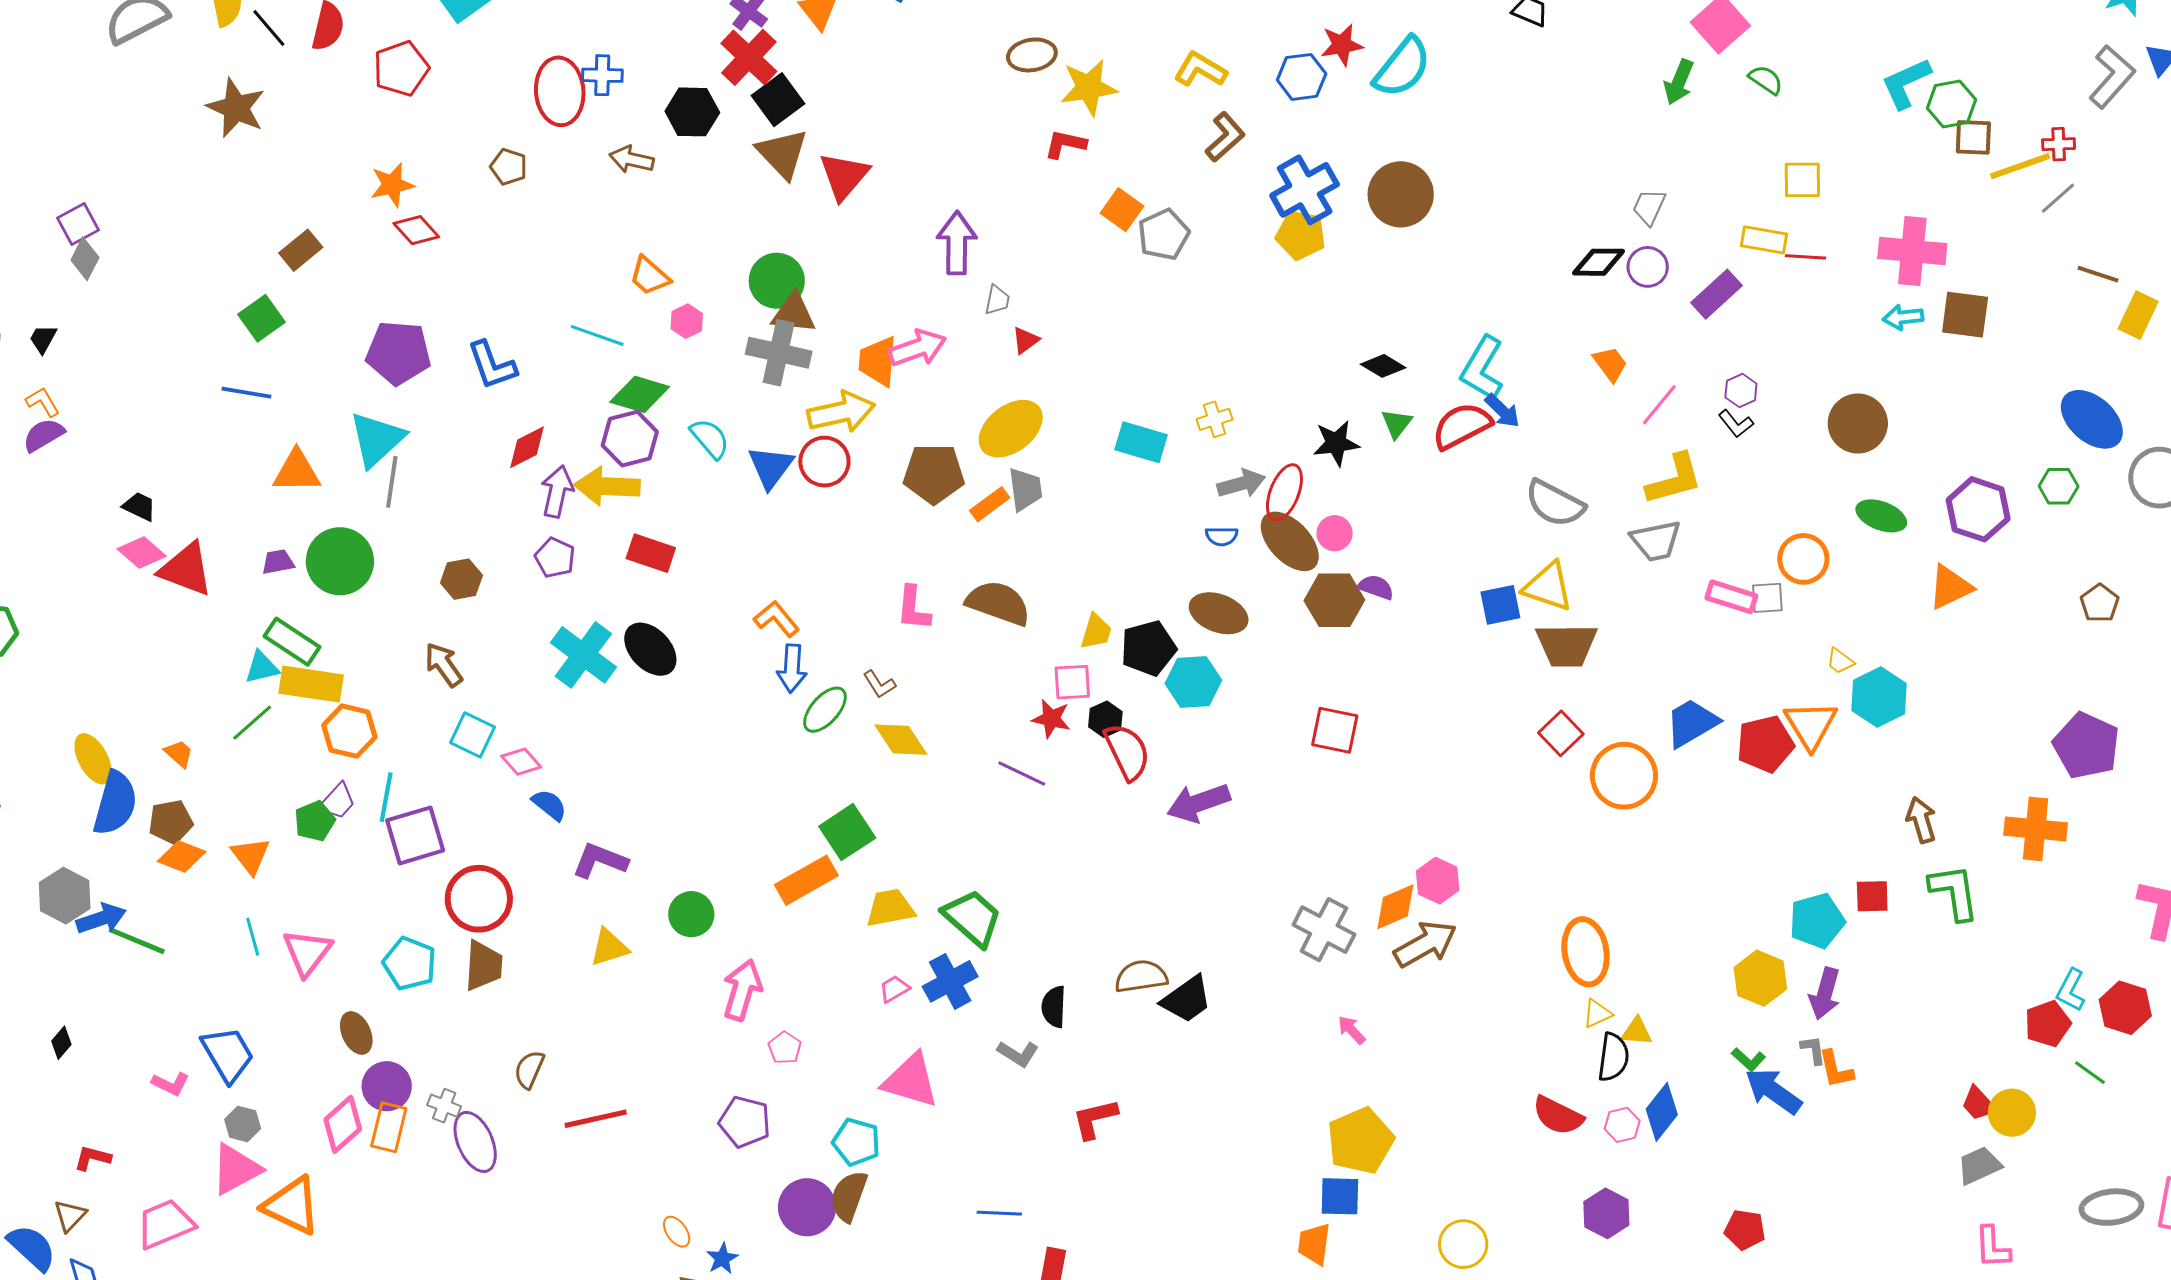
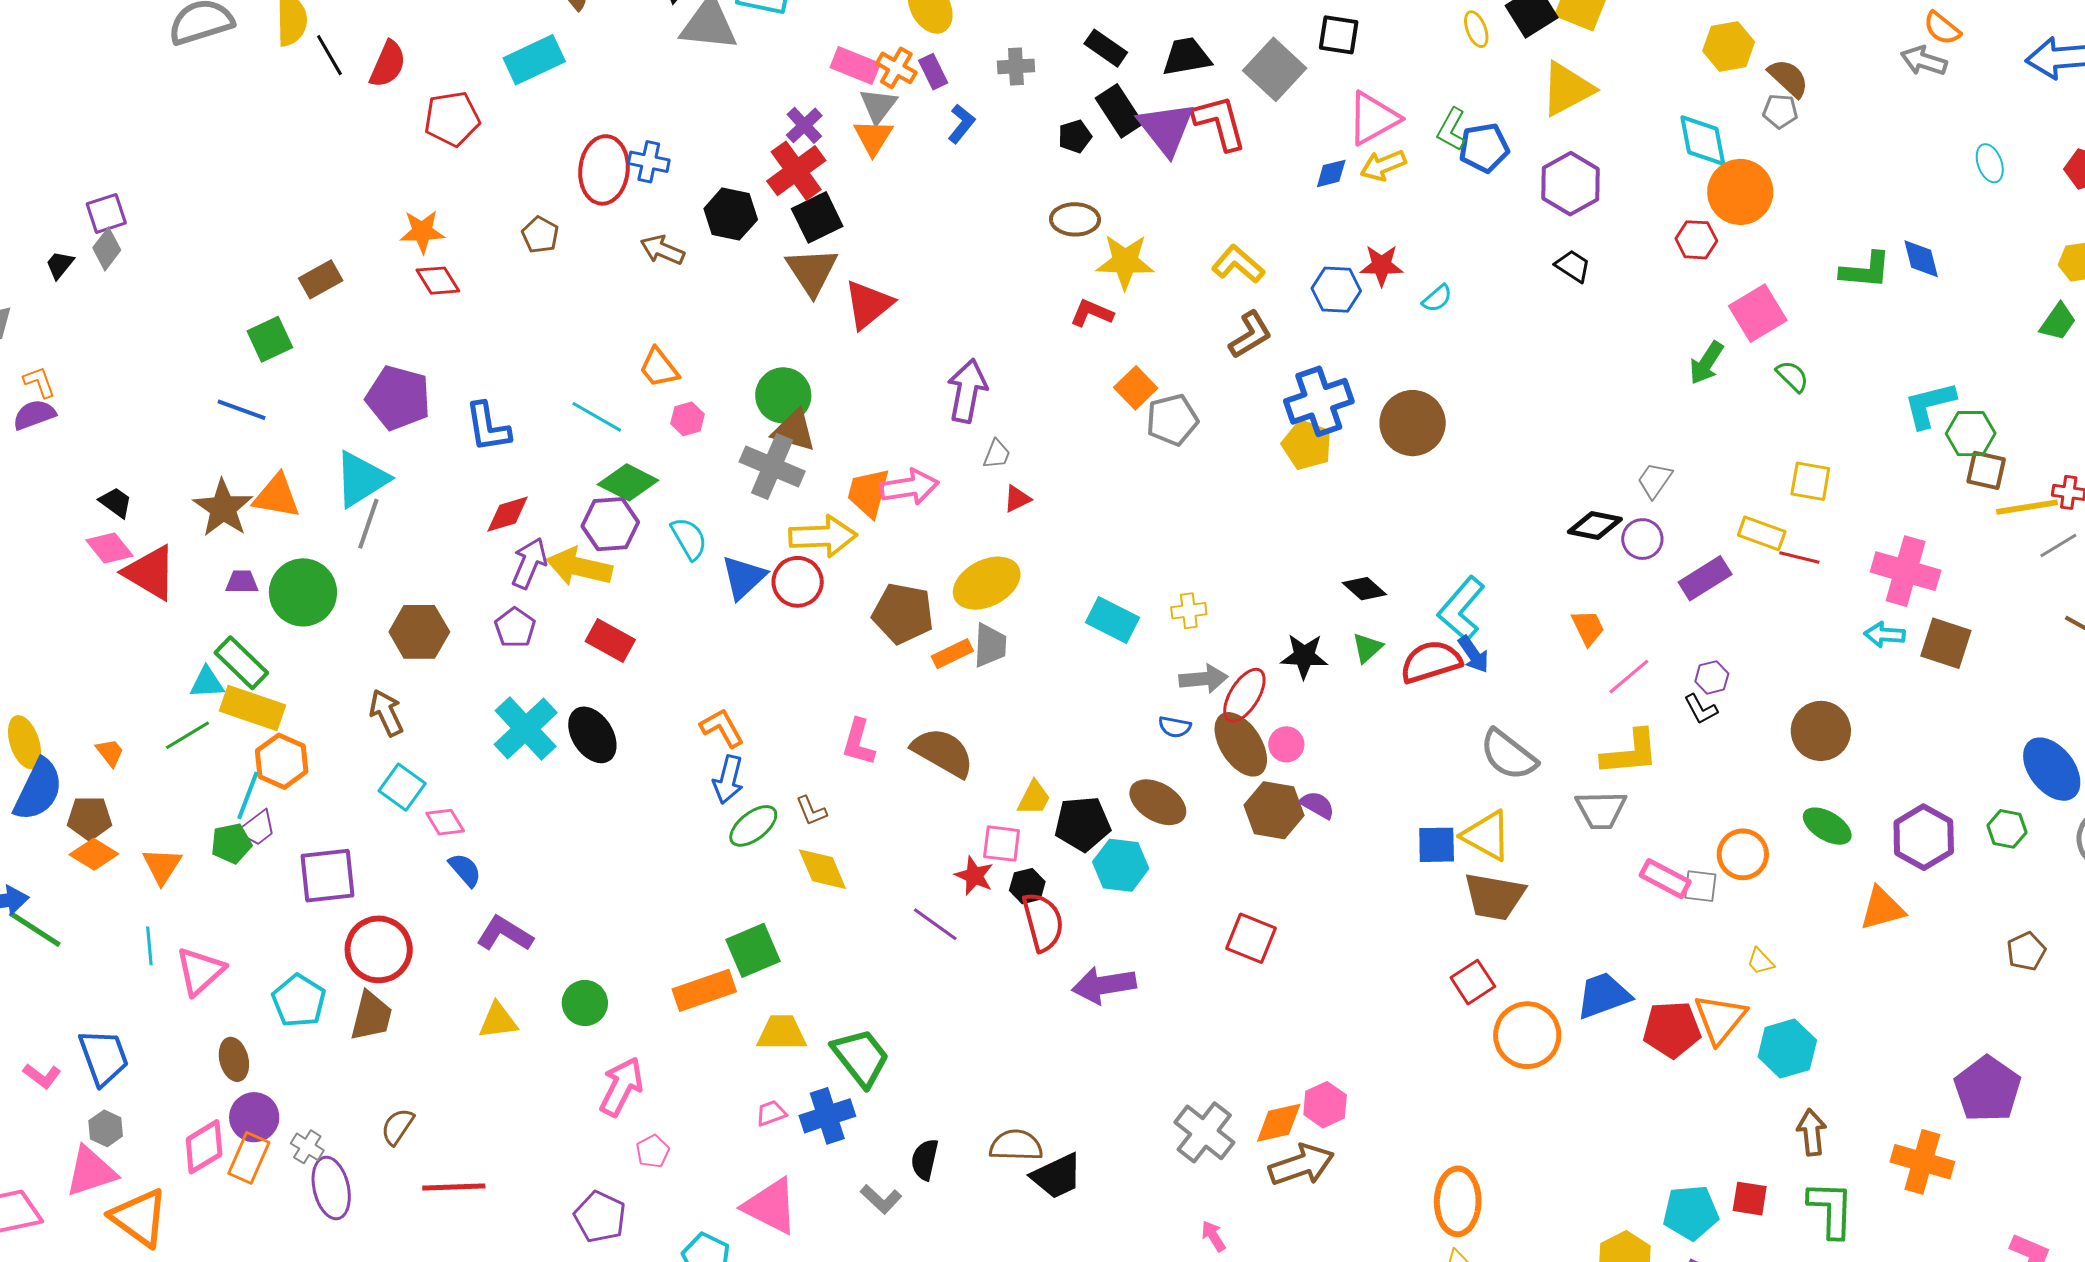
cyan semicircle: (1402, 67) -> (1437, 298), size x0.5
brown star: (236, 108) -> (223, 508), moved
black trapezoid: (43, 339) -> (60, 265), moved
brown hexagon: (461, 579) -> (419, 632), size x1.4
cyan hexagon: (1879, 697) -> (1787, 1049), moved
cyan line: (386, 797) -> (248, 795), moved

